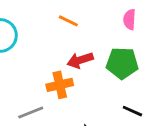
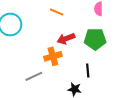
black line: (132, 111) -> (88, 71), moved, turned 64

